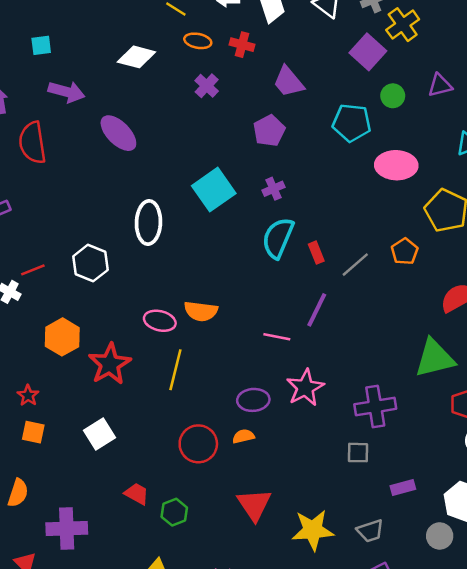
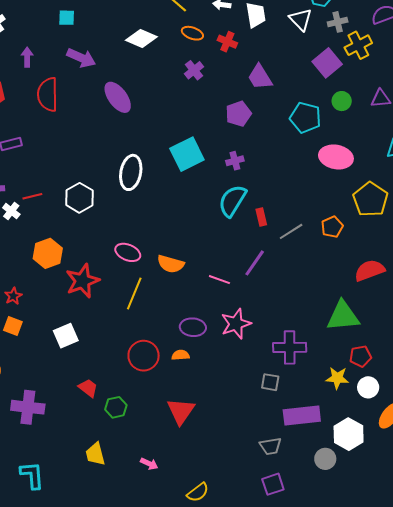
orange semicircle: (201, 311) -> (171, 264), moved
purple rectangle: (403, 487) -> (302, 416), size x1.8
yellow star: (313, 530) -> (337, 378), moved, size x0.7

